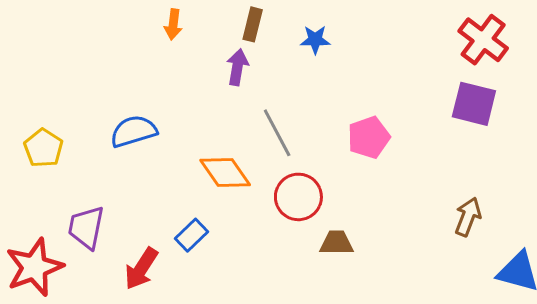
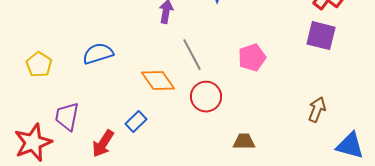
brown trapezoid: (337, 243) -> (244, 142), moved

